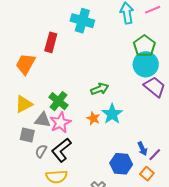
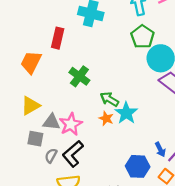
green pentagon: (144, 46) -> (142, 37), moved
green arrow: (100, 89) -> (109, 99), moved, turned -126
green cross: (58, 101) -> (79, 76), moved

